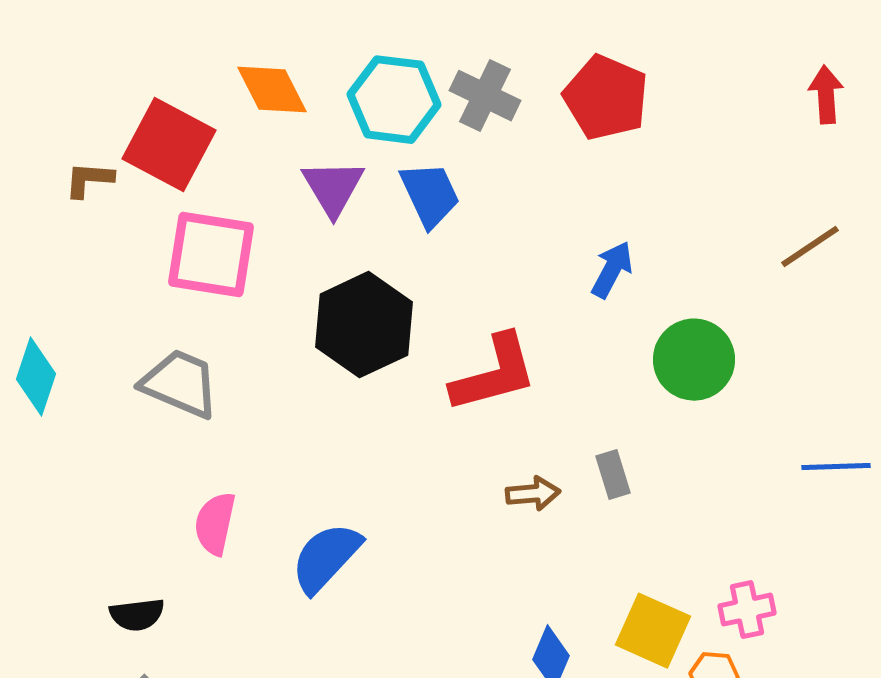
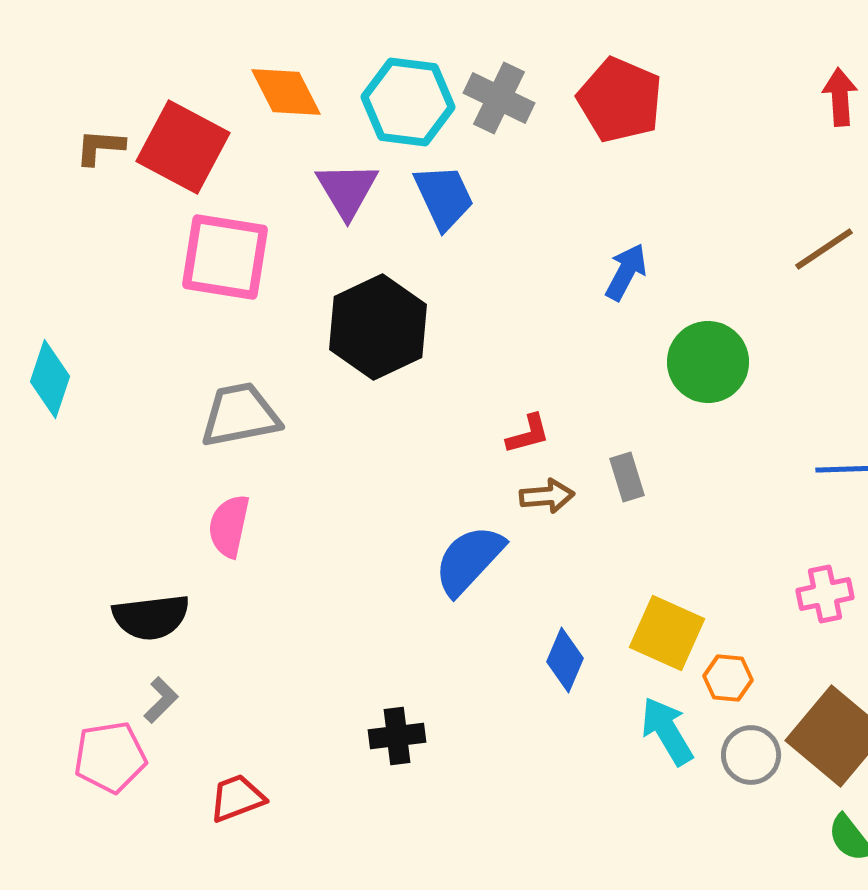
brown L-shape: (89, 180) -> (100, 147), moved
red L-shape: (494, 374) -> (528, 434), moved, size x0.5
gray trapezoid: (180, 384) -> (240, 415), moved, turned -34
blue semicircle: (326, 558) -> (469, 560), moved
pink cross: (747, 610) -> (825, 594), moved
black semicircle: (137, 615) -> (151, 617), size x1.4

